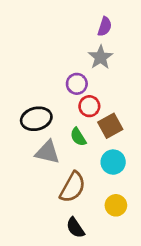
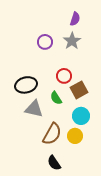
purple circle: (77, 84) -> (45, 42), moved
yellow circle: (116, 205) -> (75, 136), moved

